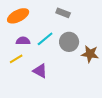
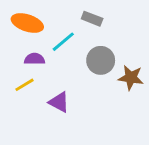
orange ellipse: (18, 16) -> (27, 23), turned 45
cyan line: (45, 39) -> (63, 42), moved

